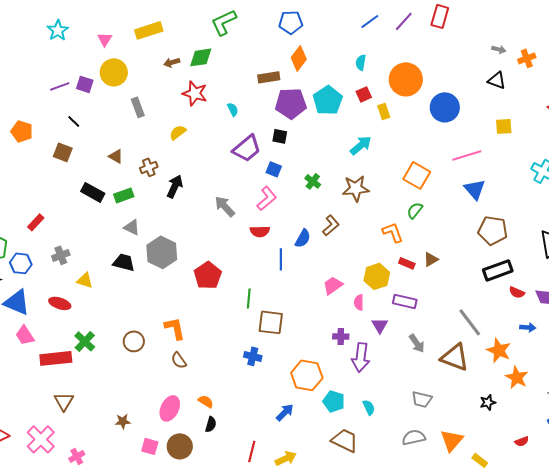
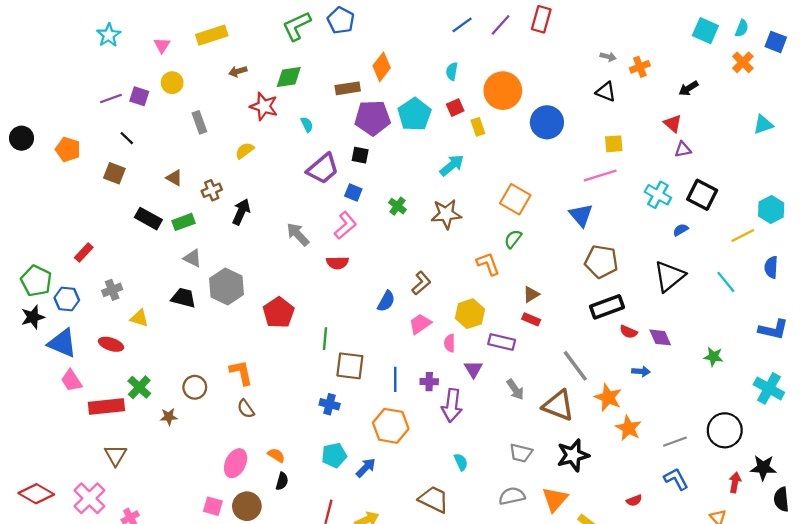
blue pentagon: (291, 22) -> (341, 20), moved, turned 30
green diamond: (201, 57) -> (289, 77), moved
yellow circle: (114, 72) -> (172, 83), size x0.7
pink line: (467, 155) -> (600, 176), moved
brown L-shape: (331, 225) -> (421, 283), moved
blue semicircle: (303, 238) -> (386, 301), moved
blue line: (281, 259) -> (395, 379), moved
red rectangle: (407, 263) -> (531, 319), moved
cyan pentagon: (334, 401) -> (334, 455), moved, turned -30
black star: (488, 402) -> (573, 455), moved, size x1.8
brown star: (123, 421) -> (169, 417), moved

